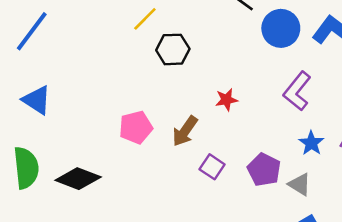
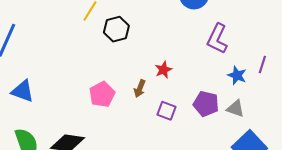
red star: (226, 100) -> (163, 70), moved
brown arrow: (185, 131) -> (140, 89), size x0.7

